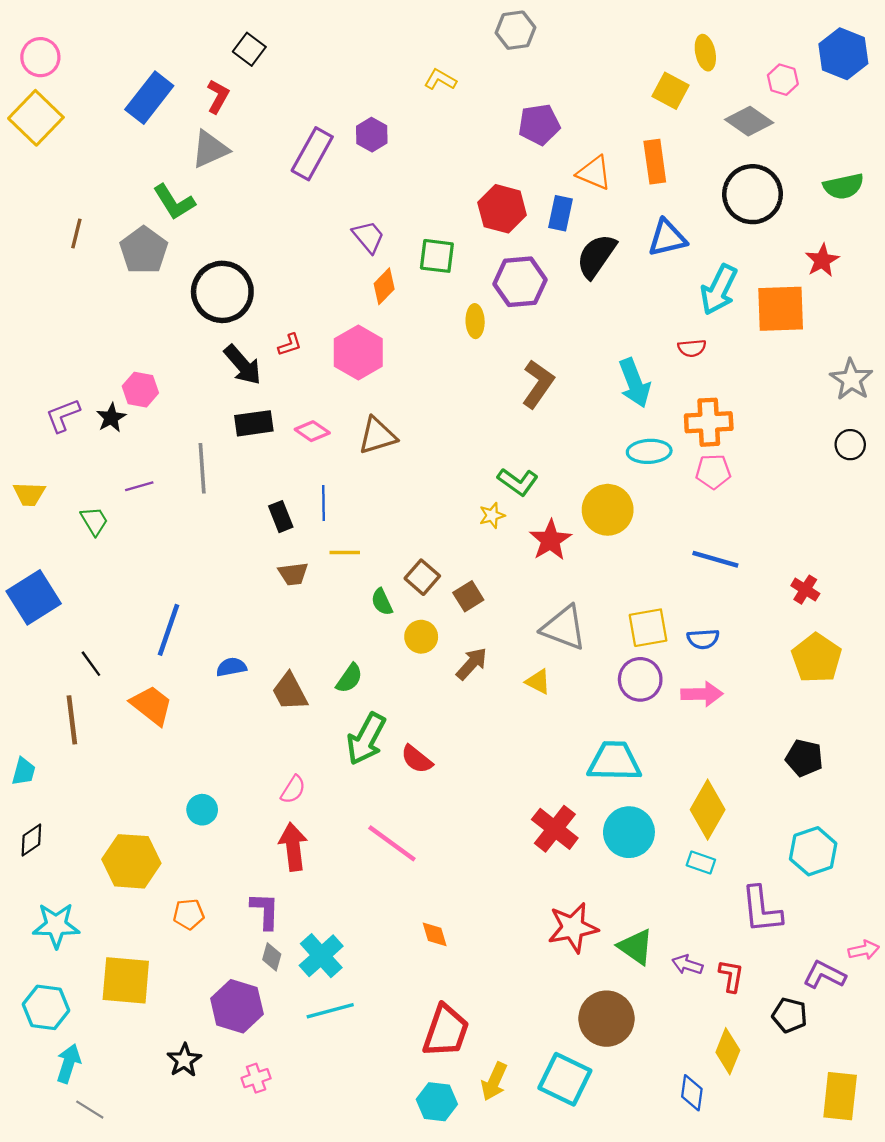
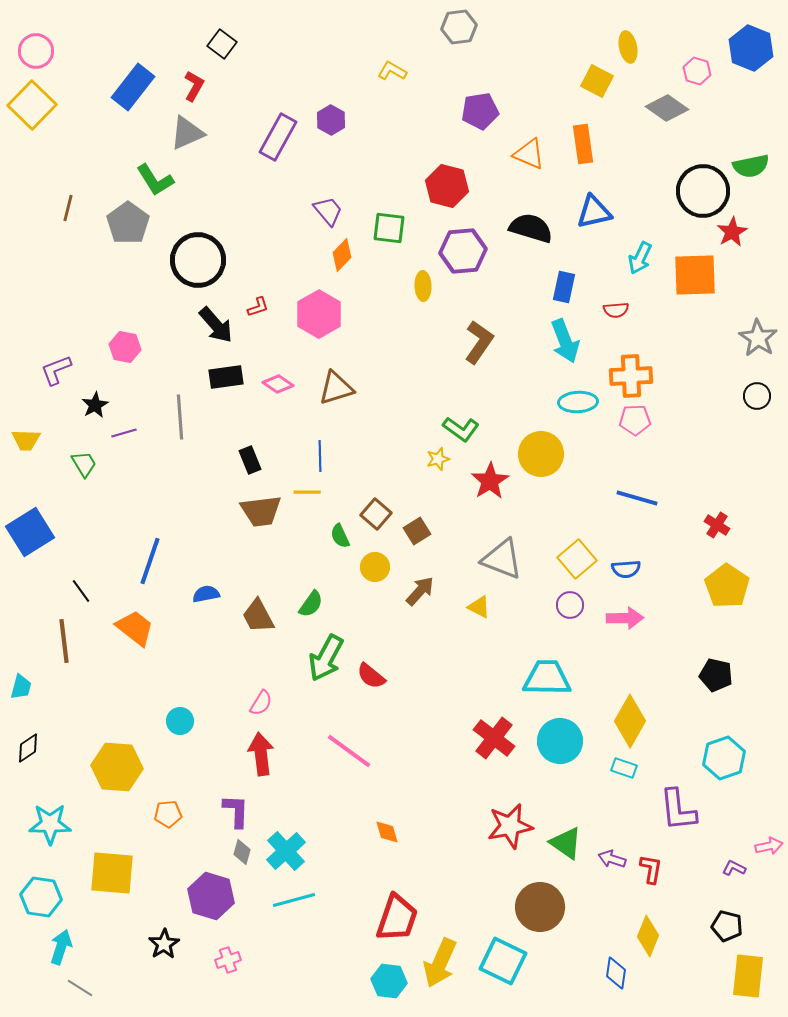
black circle: (753, 194) -> (703, 191), moved
blue rectangle: (560, 213) -> (564, 287), moved
black semicircle: (596, 256) -> (531, 228), turned 72
cyan arrow: (719, 290) -> (640, 258), size x0.7
black star: (111, 418) -> (95, 405), moved
blue line: (323, 503) -> (320, 456), moved
brown trapezoid: (293, 574) -> (261, 511), size x1.5
yellow square: (648, 628) -> (577, 559), turned -30
purple circle: (640, 679) -> (570, 605), size x0.7
purple L-shape: (824, 975) -> (734, 868), size x0.6
black pentagon: (790, 1015) -> (727, 926), moved
yellow arrow: (494, 1081) -> (440, 963), size x1.4

